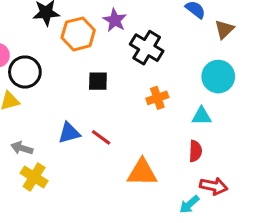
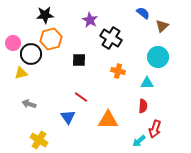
orange hexagon: (78, 34) -> (51, 39), moved
orange cross: (157, 98) -> (118, 71), turned 32
blue triangle: (69, 133) -> (68, 117), moved, turned -49
yellow cross: (34, 177) -> (39, 140), moved
red arrow: (214, 186) -> (155, 129), turned 96

